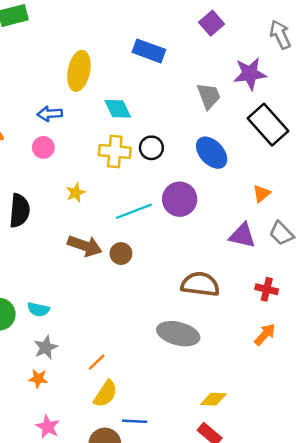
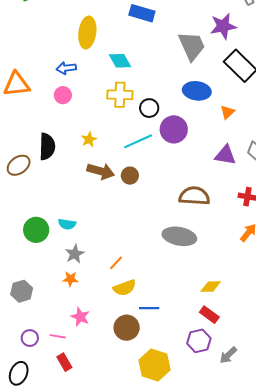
gray trapezoid: (209, 96) -> (192, 46), size x1.4
black circle: (151, 148) -> (149, 108), moved
blue ellipse: (212, 153) -> (197, 91), turned -36
yellow star: (76, 193) -> (89, 140), moved
orange triangle: (262, 194) -> (227, 112), moved
yellow semicircle: (106, 394) -> (125, 288), turned 40

